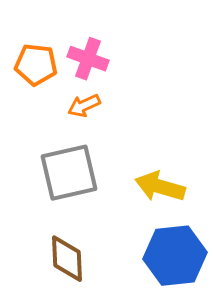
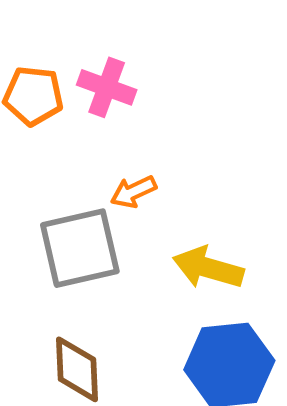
orange arrow: (84, 106) -> (133, 192), moved

